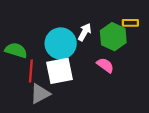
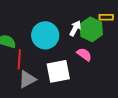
white arrow: (85, 32) -> (75, 28), moved
white square: (59, 71) -> (58, 71), moved

